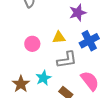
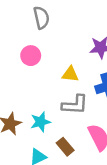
pink circle: (32, 44) -> (31, 56), moved

